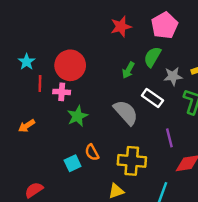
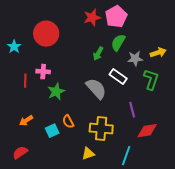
pink pentagon: (164, 25) -> (116, 17), moved
red circle: (70, 65) -> (46, 34), moved
red line: (40, 83) -> (25, 81), moved
orange arrow: (27, 126) -> (26, 121), moved

